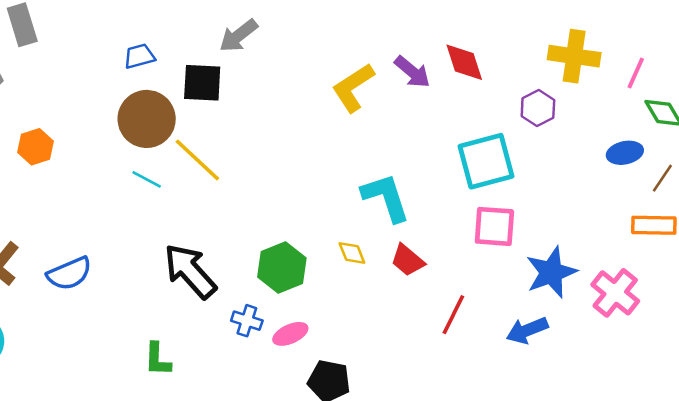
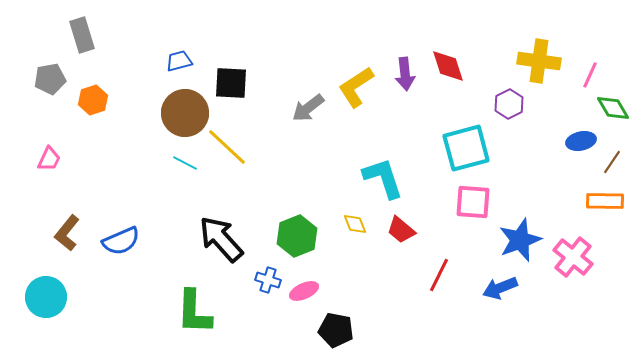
gray arrow: (238, 36) -> (308, 108), moved
purple arrow: (412, 72) -> (405, 74), turned 44
orange hexagon: (36, 147) -> (93, 100), moved
green L-shape: (157, 359) -> (194, 312), size x1.6

